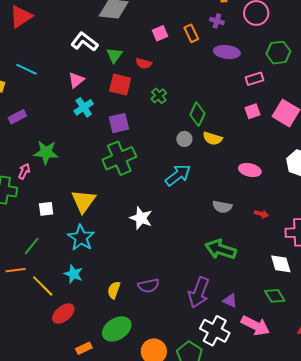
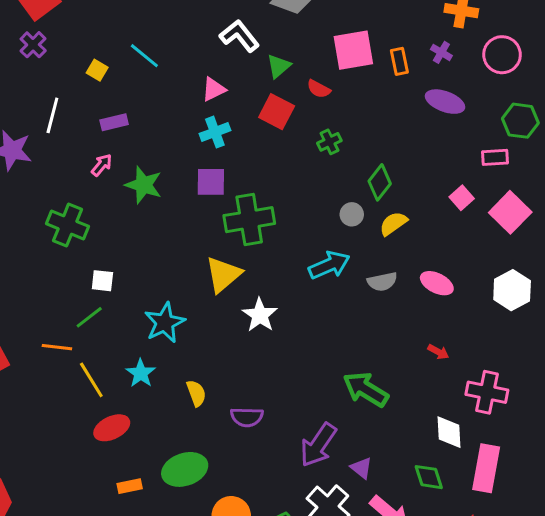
pink square: (160, 33) -> (353, 50), size x1.8
pink rectangle: (254, 79) -> (495, 157), moved
pink square: (252, 111) -> (462, 198), turned -35
purple square: (119, 123) -> (211, 182), moved
yellow semicircle: (213, 138) -> (393, 224), turned 114
pink arrow: (24, 171) -> (102, 165), moved
yellow triangle: (83, 201) -> (223, 274), moved
gray semicircle: (222, 207) -> (382, 282), moved, turned -36
white square: (46, 209) -> (102, 281), moved
yellow semicircle: (114, 290) -> (196, 393), moved, turned 126

